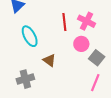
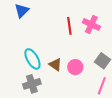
cyan ellipse: (30, 36) -> (32, 59), moved
pink circle: (81, 44) -> (75, 67), moved

